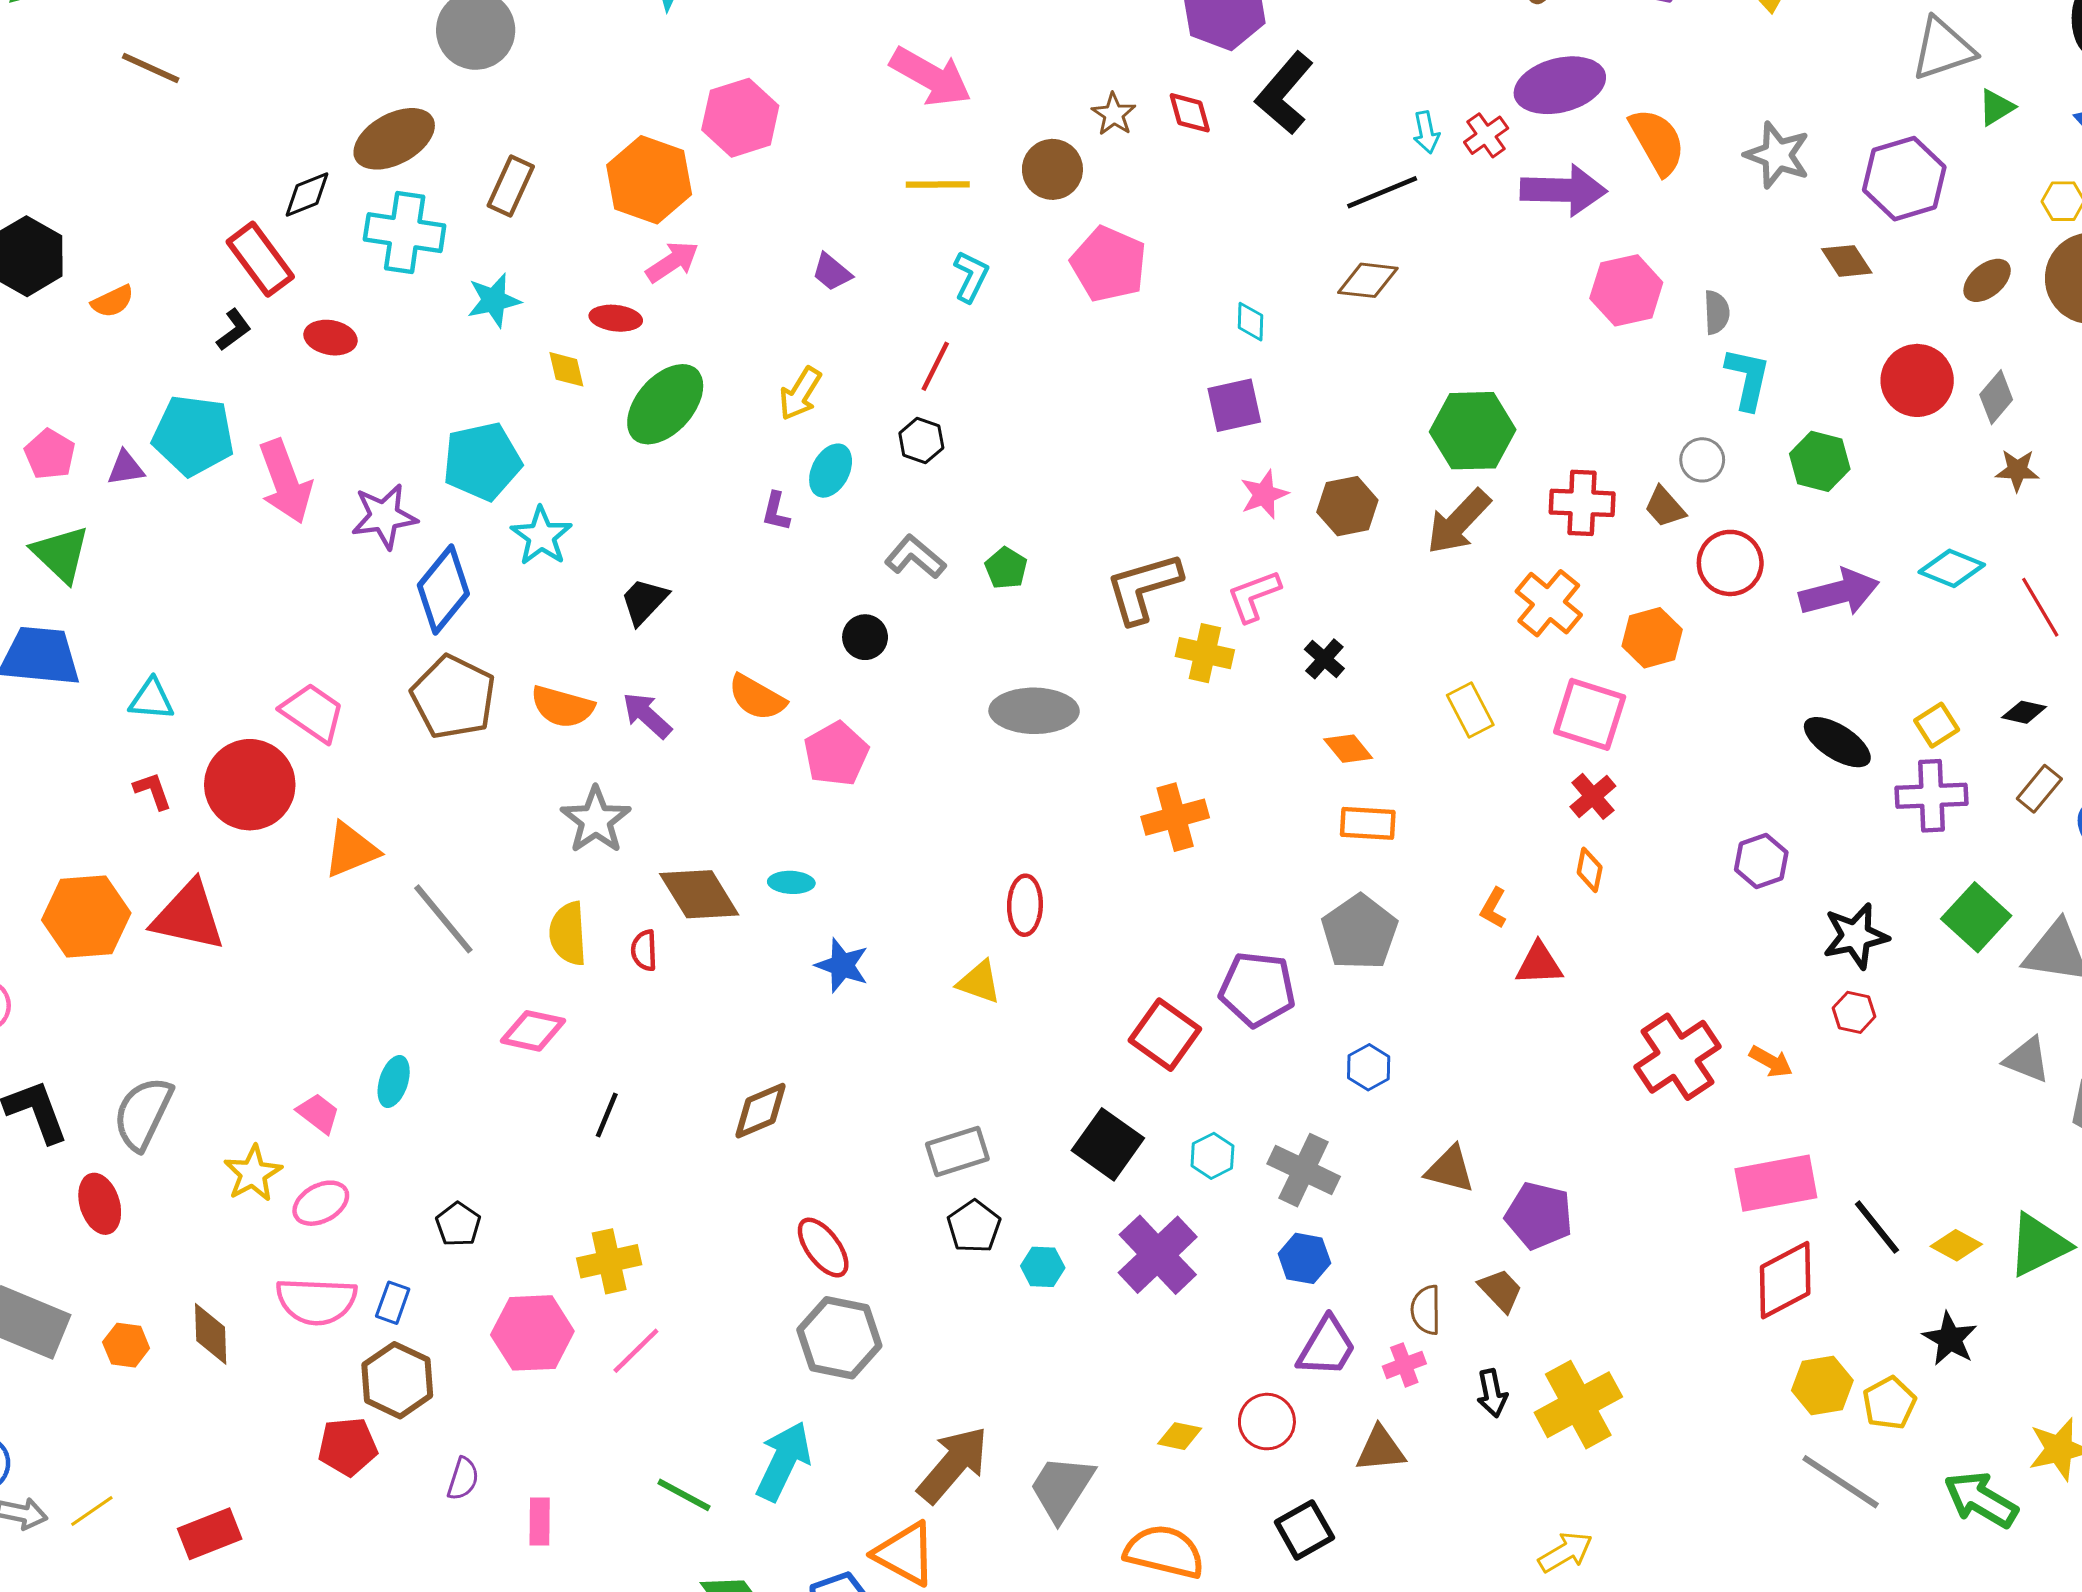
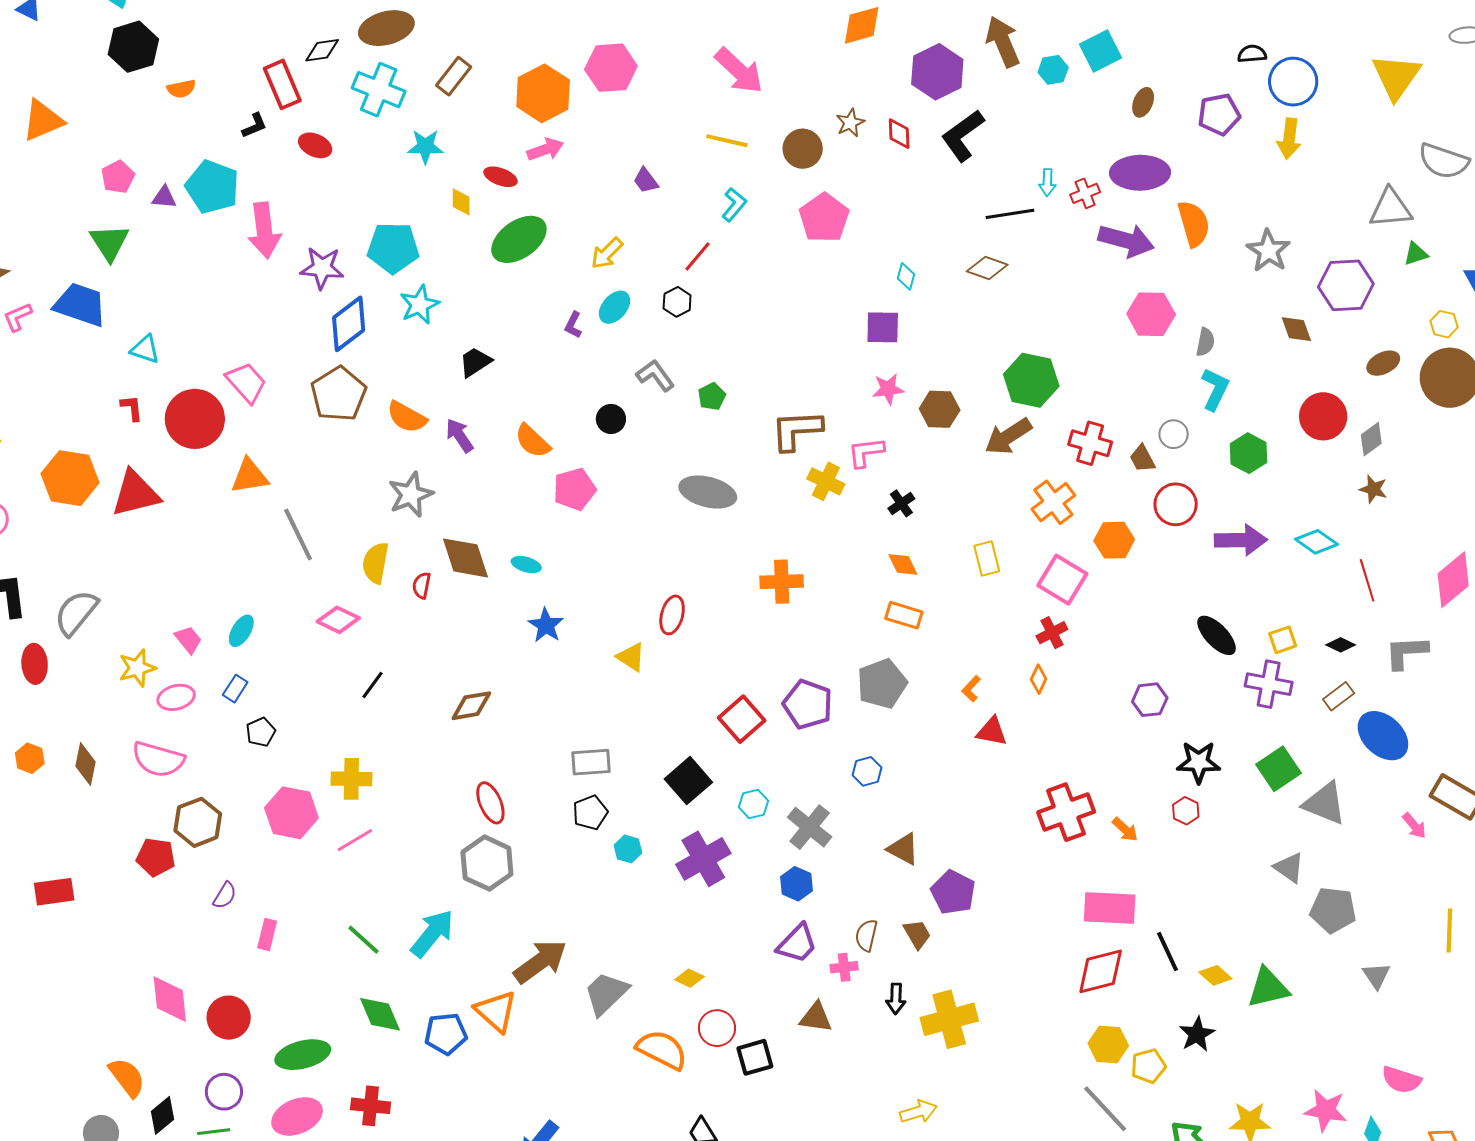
red triangle: (188, 916) -> (135, 494), turned -40
blue rectangle: (393, 1303) -> (235, 689), moved
red circle: (1267, 1422) -> (717, 1028), moved

